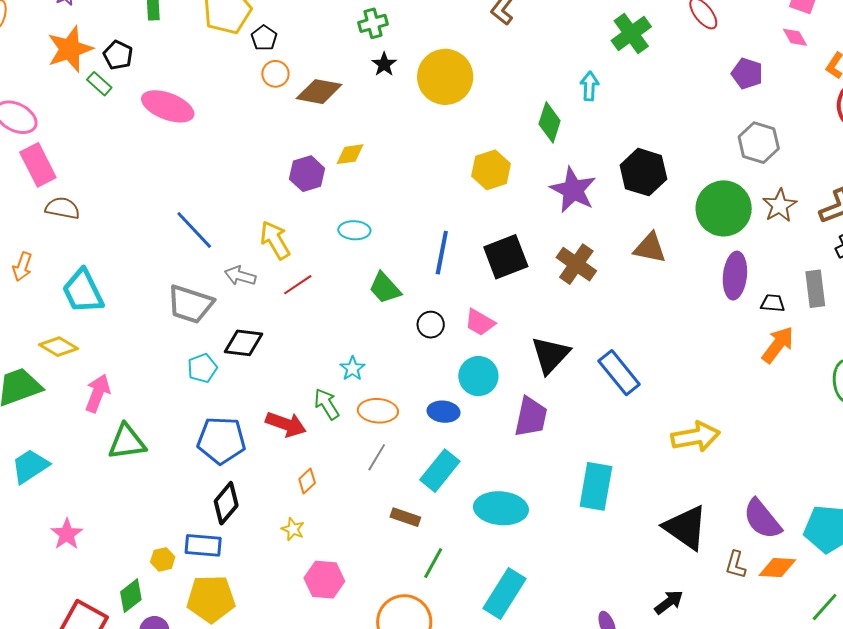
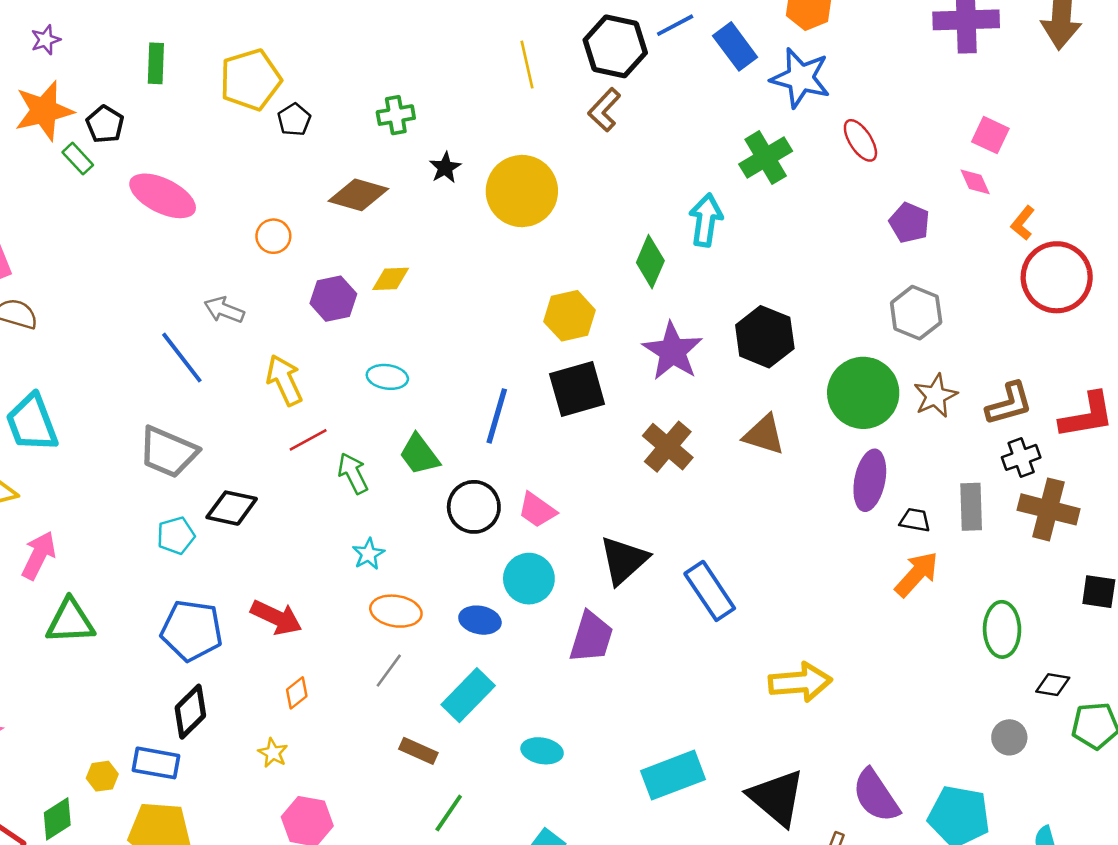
green cross: (373, 23) -> (396, 115), moved
orange circle: (275, 74) -> (273, 236), moved
cyan arrow: (589, 86) -> (706, 220), size x1.4
black square: (506, 257) -> (577, 389), moved
gray arrow: (240, 276) -> (224, 310), moved
black circle: (431, 325) -> (474, 507), size x1.5
green arrow: (327, 404) -> (353, 473), moved
cyan rectangle: (596, 486) -> (673, 775), moved, turned 54
cyan ellipse: (501, 508) -> (542, 751), size x0.6

